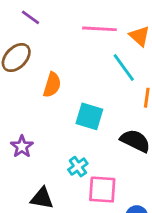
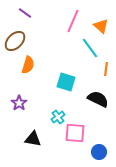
pink line: (99, 29) -> (73, 21), turned -70
orange semicircle: (52, 85) -> (28, 65), moved

